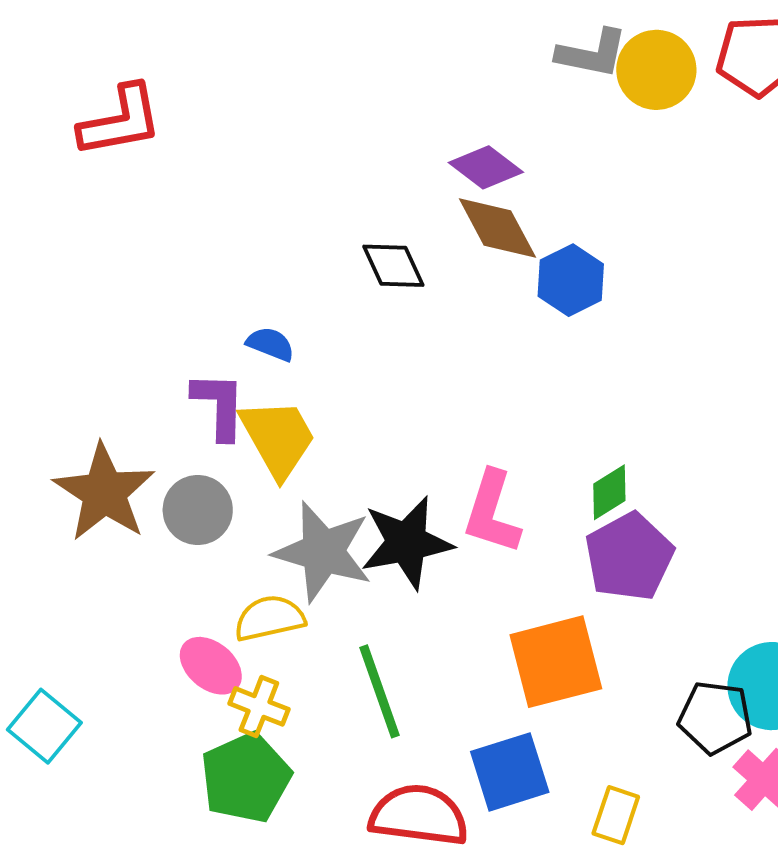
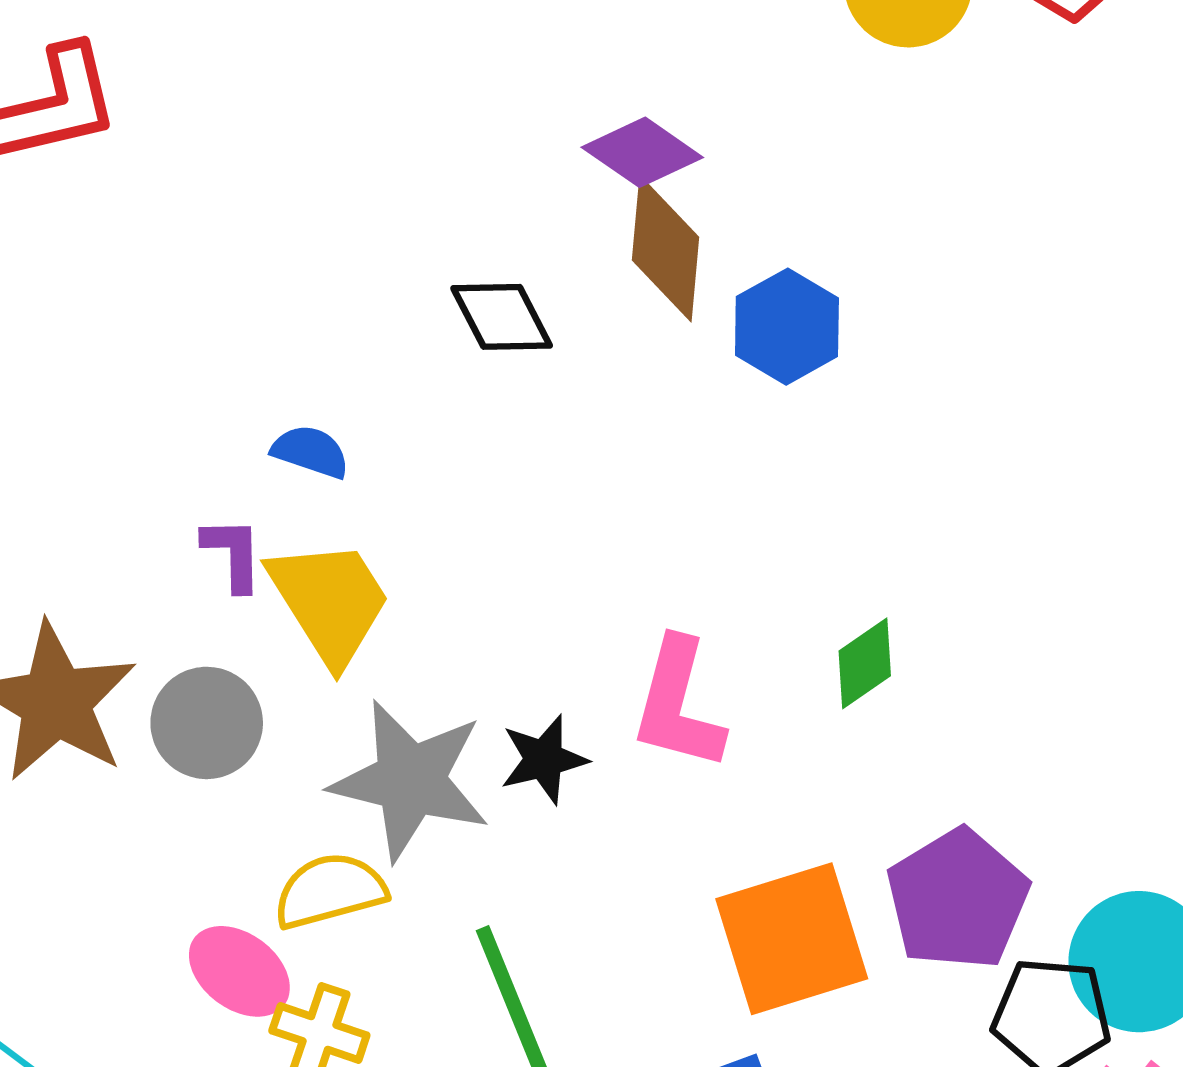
brown diamond: (497, 228) -> (665, 249), turned 36
purple L-shape: (219, 405) -> (233, 554), size x0.7
black star: (407, 543) -> (544, 759), size x0.6
purple pentagon: (629, 557) -> (958, 899), moved

